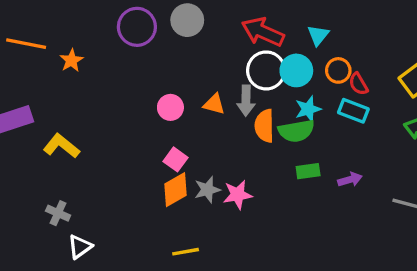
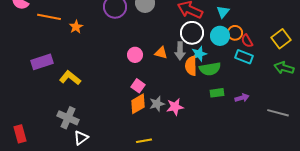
cyan circle: (296, 70) -> (220, 36), moved
cyan star: (308, 109) -> (199, 54), moved
gray cross: (58, 213) -> (68, 118), size x1.5

